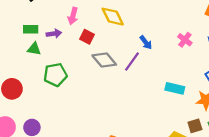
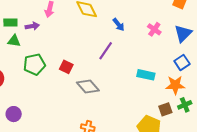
red square: (87, 37) -> (66, 67), moved
blue arrow: (146, 42) -> (119, 25), moved
gray diamond: (104, 60) -> (88, 87), moved

